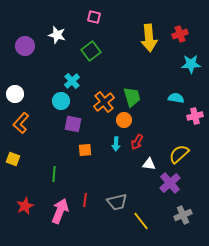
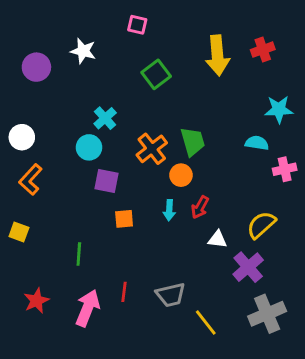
green square: (91, 51) -> (156, 74), moved
cyan star: (191, 64) -> (279, 109), moved
gray cross: (183, 215) -> (267, 314), size x1.4

